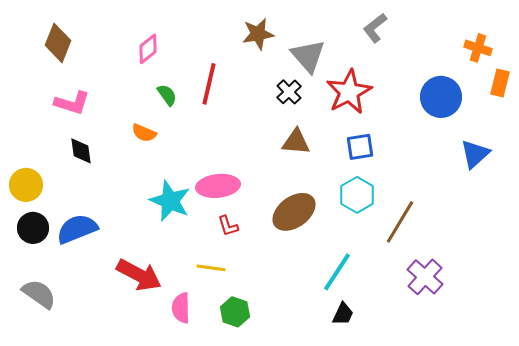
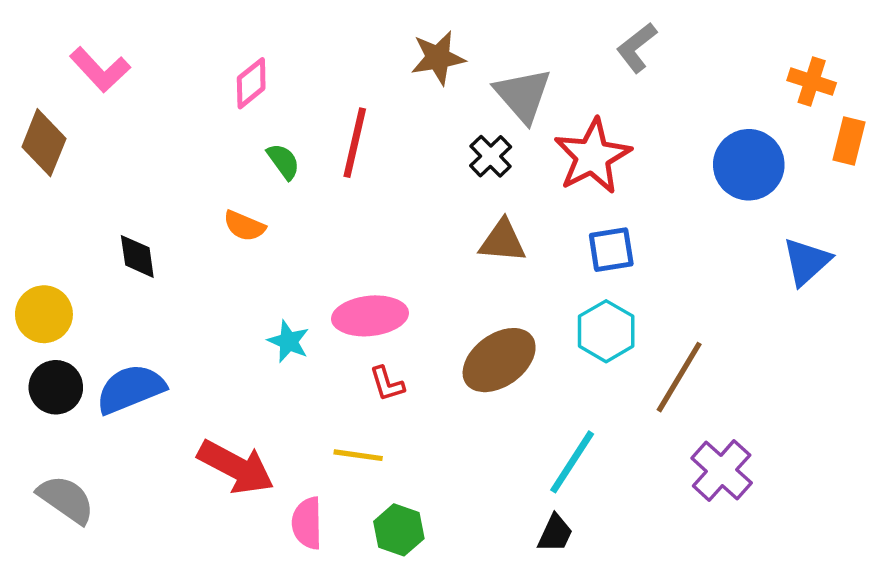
brown diamond: (58, 43) -> (44, 143), moved
pink L-shape: (72, 103) -> (100, 70), moved, turned 30
cyan star: (170, 201) -> (288, 341), size x0.6
black trapezoid: (343, 314) -> (555, 533), moved

